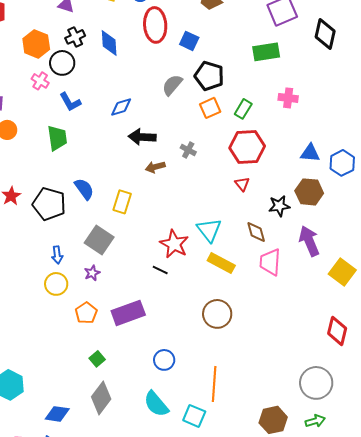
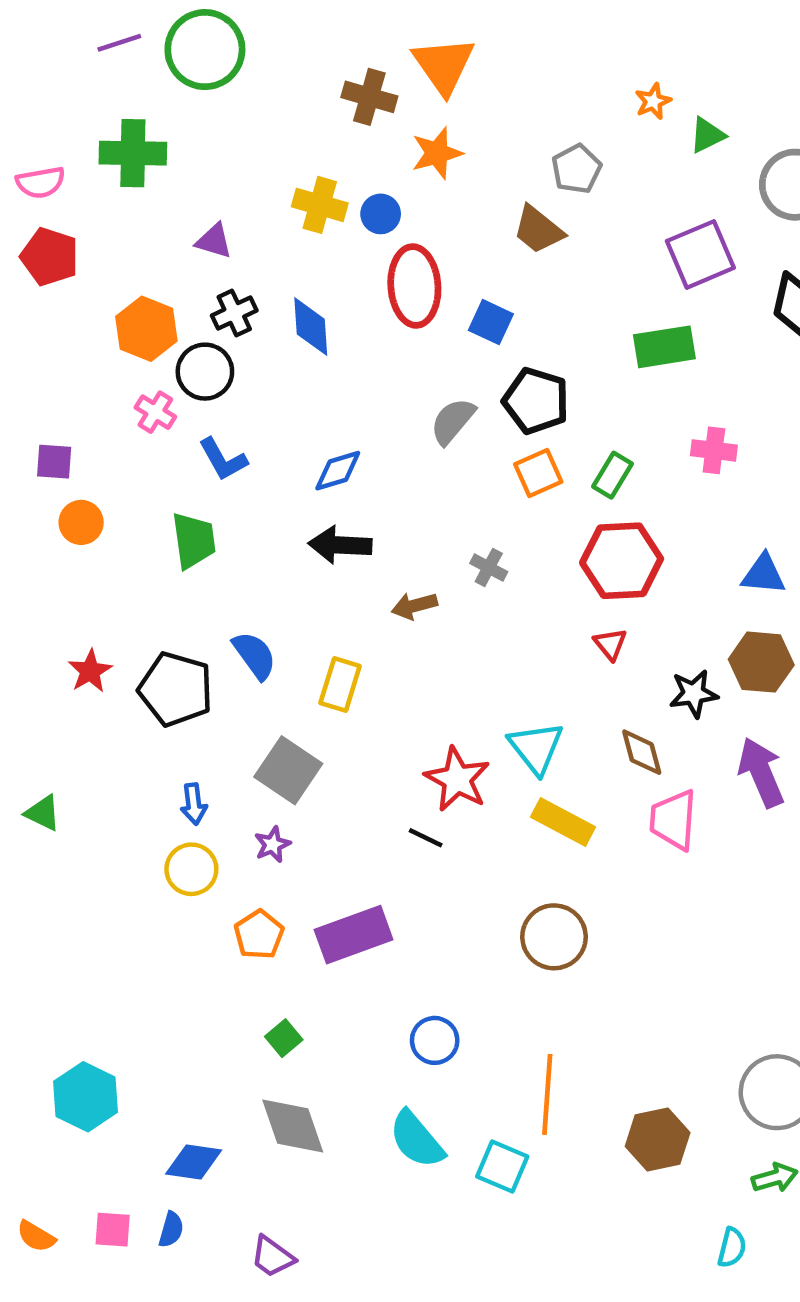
black arrow: (142, 137) -> (340, 545), moved
gray diamond: (101, 398) -> (293, 1126), turned -56
brown hexagon: (273, 420) -> (658, 1140), moved

